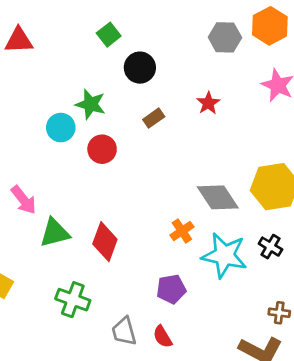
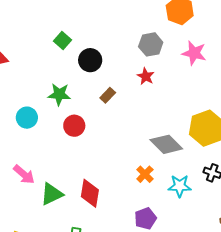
gray hexagon: (225, 37) -> (151, 44), moved
cyan circle: (61, 128) -> (27, 118), moved
cyan star: (224, 255) -> (180, 186), size x0.7

